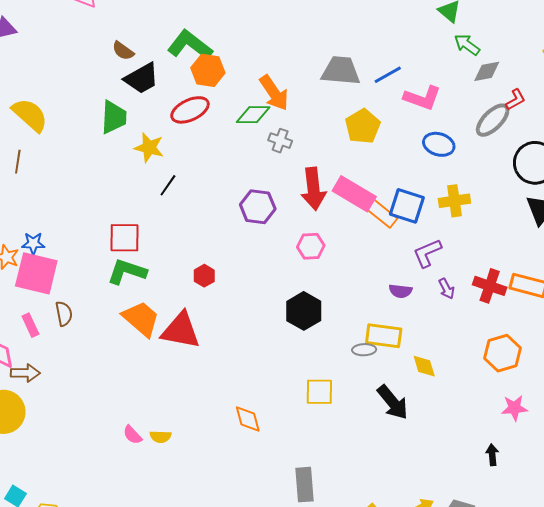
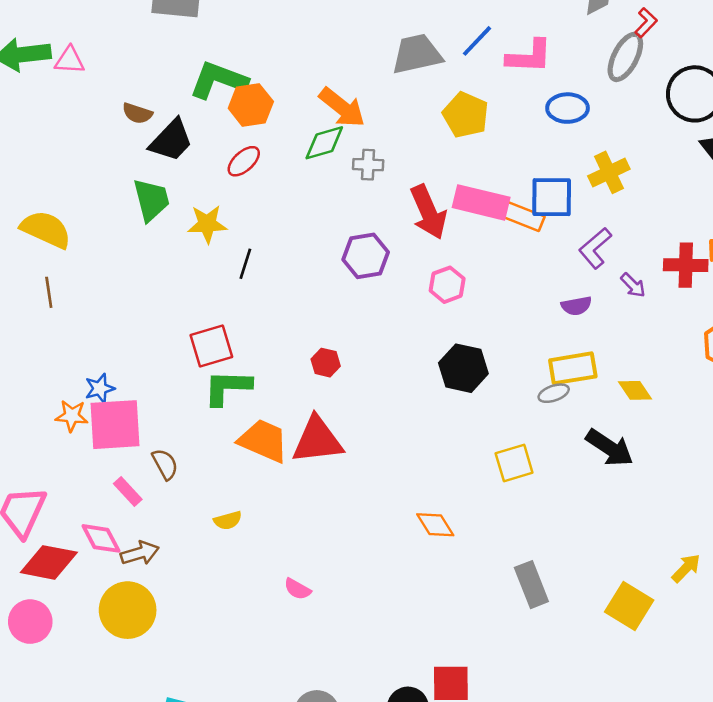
red ellipse: (190, 110) -> (244, 161), size x0.7
yellow semicircle: (161, 437) -> (228, 520), moved

